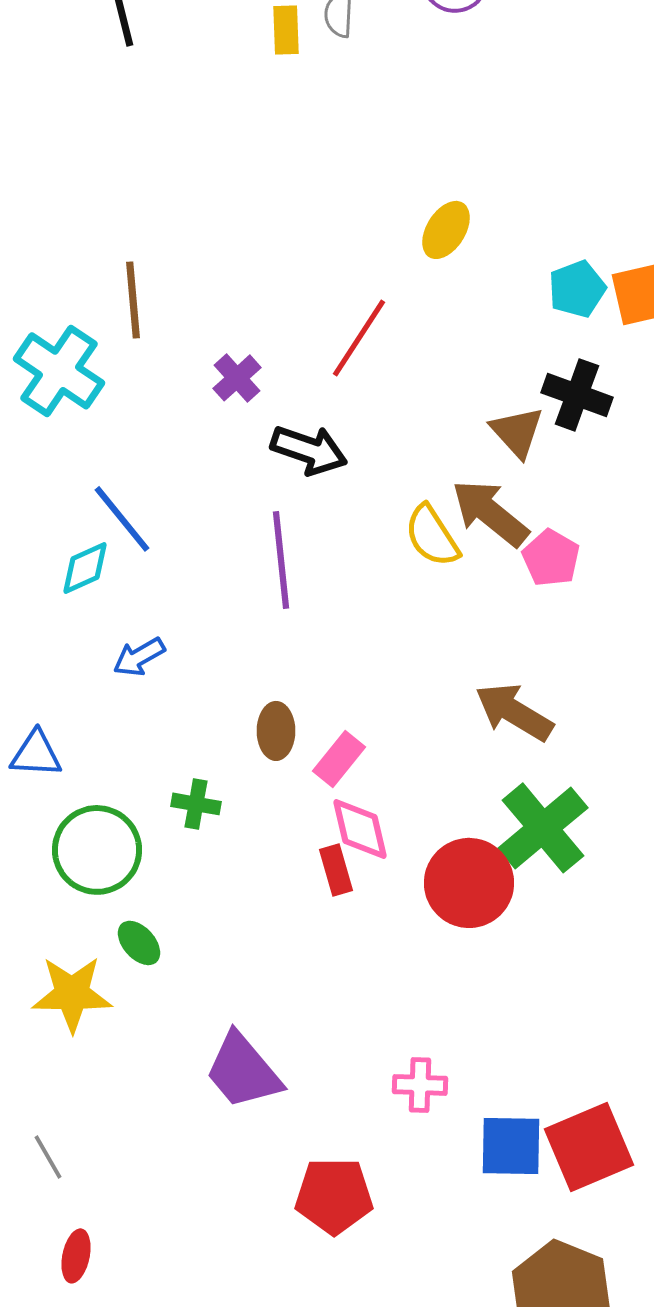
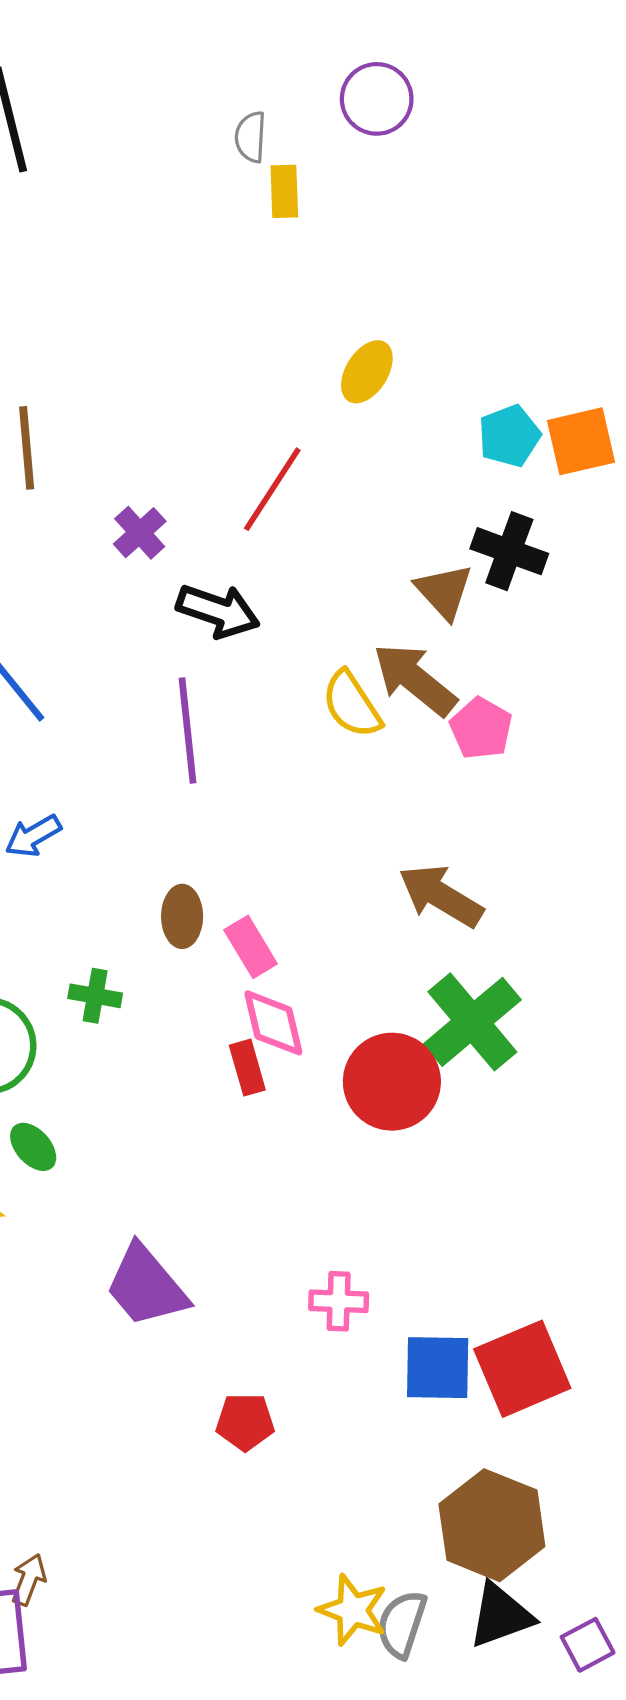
yellow rectangle: (286, 30) -> (284, 191), moved
pink rectangle: (339, 759) -> (251, 947), turned -70
red pentagon: (334, 1196) -> (245, 1422), size x0.7

